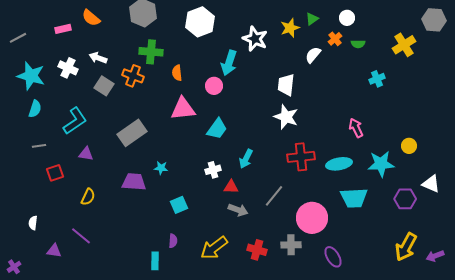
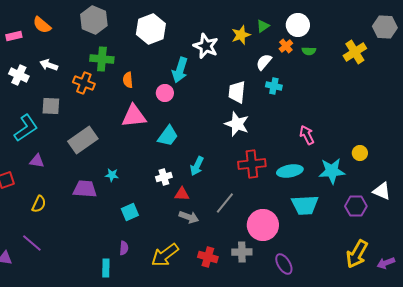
white circle: (347, 18) -> (298, 25), size x1.5
cyan cross: (377, 79) -> (274, 86), moved, turned 35
gray square: (104, 86) -> (51, 106), moved, turned -30

